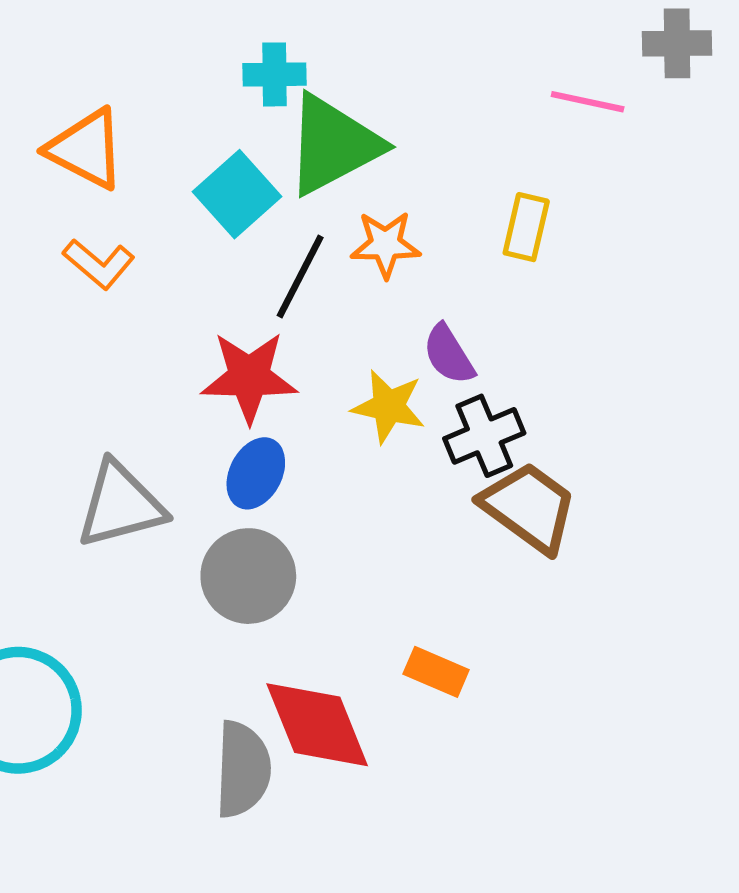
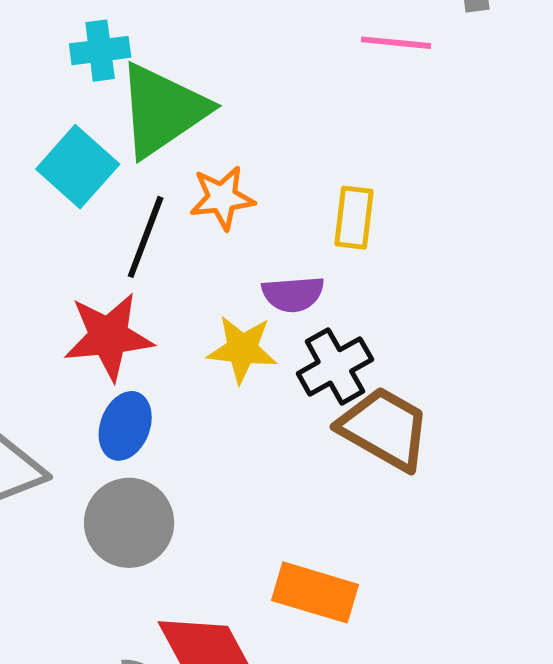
yellow rectangle: (526, 227) -> (354, 218), moved
purple semicircle: (449, 354) -> (293, 294), turned -56
orange rectangle: (436, 672) -> (315, 592), size x1.4

